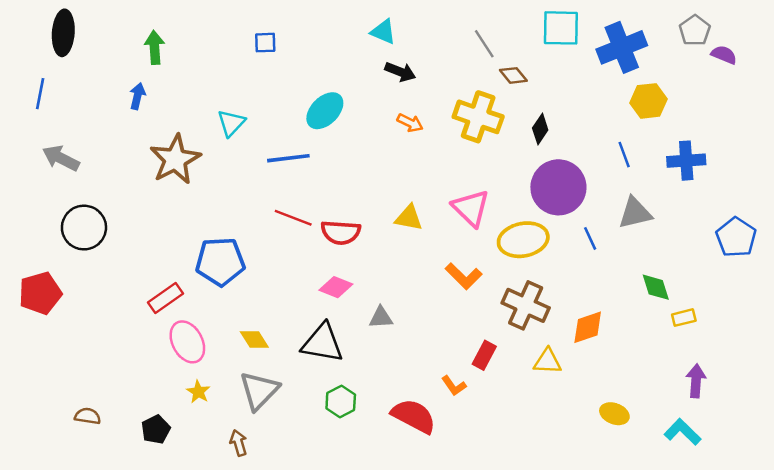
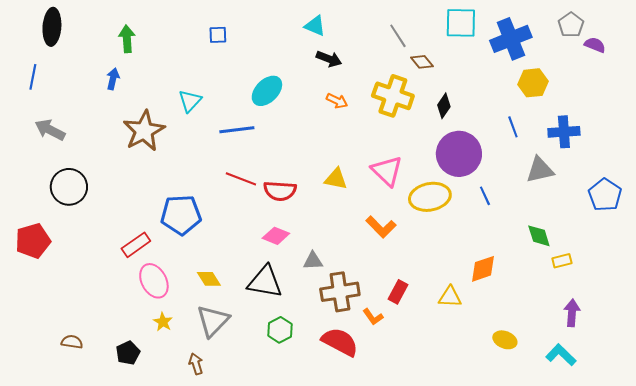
gray triangle: (635, 213) -> (540, 170), moved
brown cross: (526, 305) -> (340, 292), moved, turned -33

